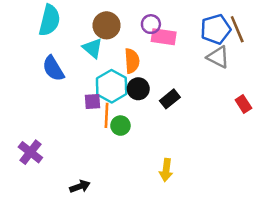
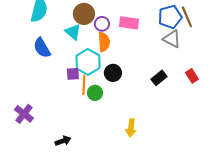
purple circle: (151, 24) -> (102, 24), moved
black circle: (138, 89) -> (113, 73), moved
black rectangle: (170, 99) -> (159, 78), moved

